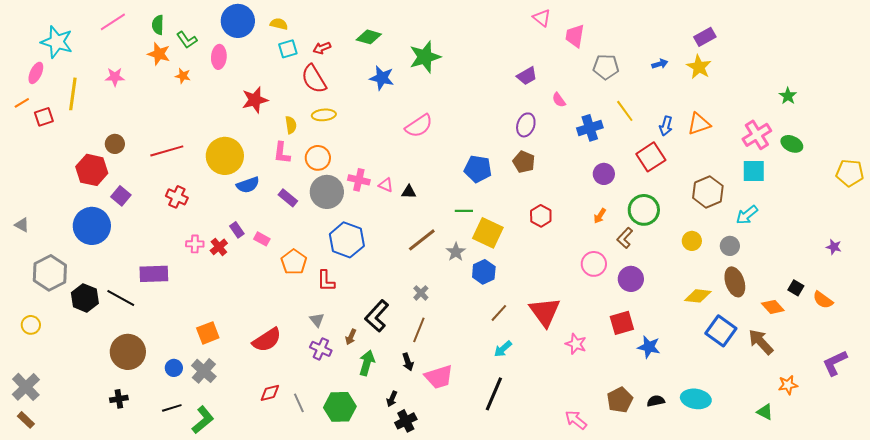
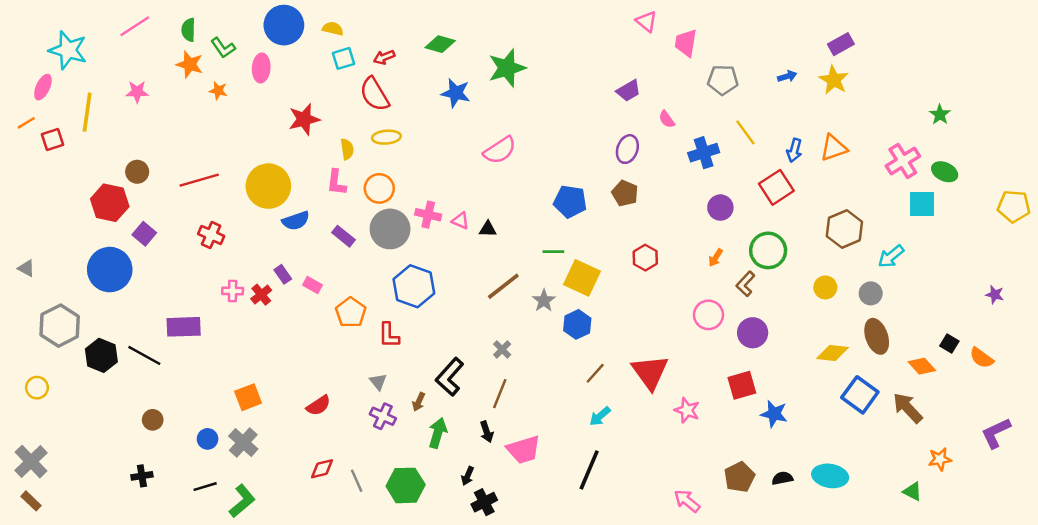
cyan square: (754, 171) -> (922, 204), moved
red semicircle: (267, 340) -> (318, 406), size x0.7
brown circle: (128, 352) -> (153, 420), size x0.5

